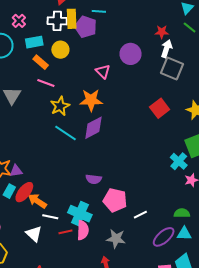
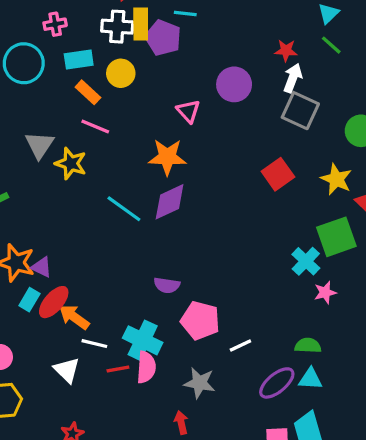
pink cross: (19, 21) -> (55, 24), turned 32
yellow star: (60, 106) -> (71, 163), moved, turned -30
purple triangle: (16, 171) -> (42, 267), turned 32

